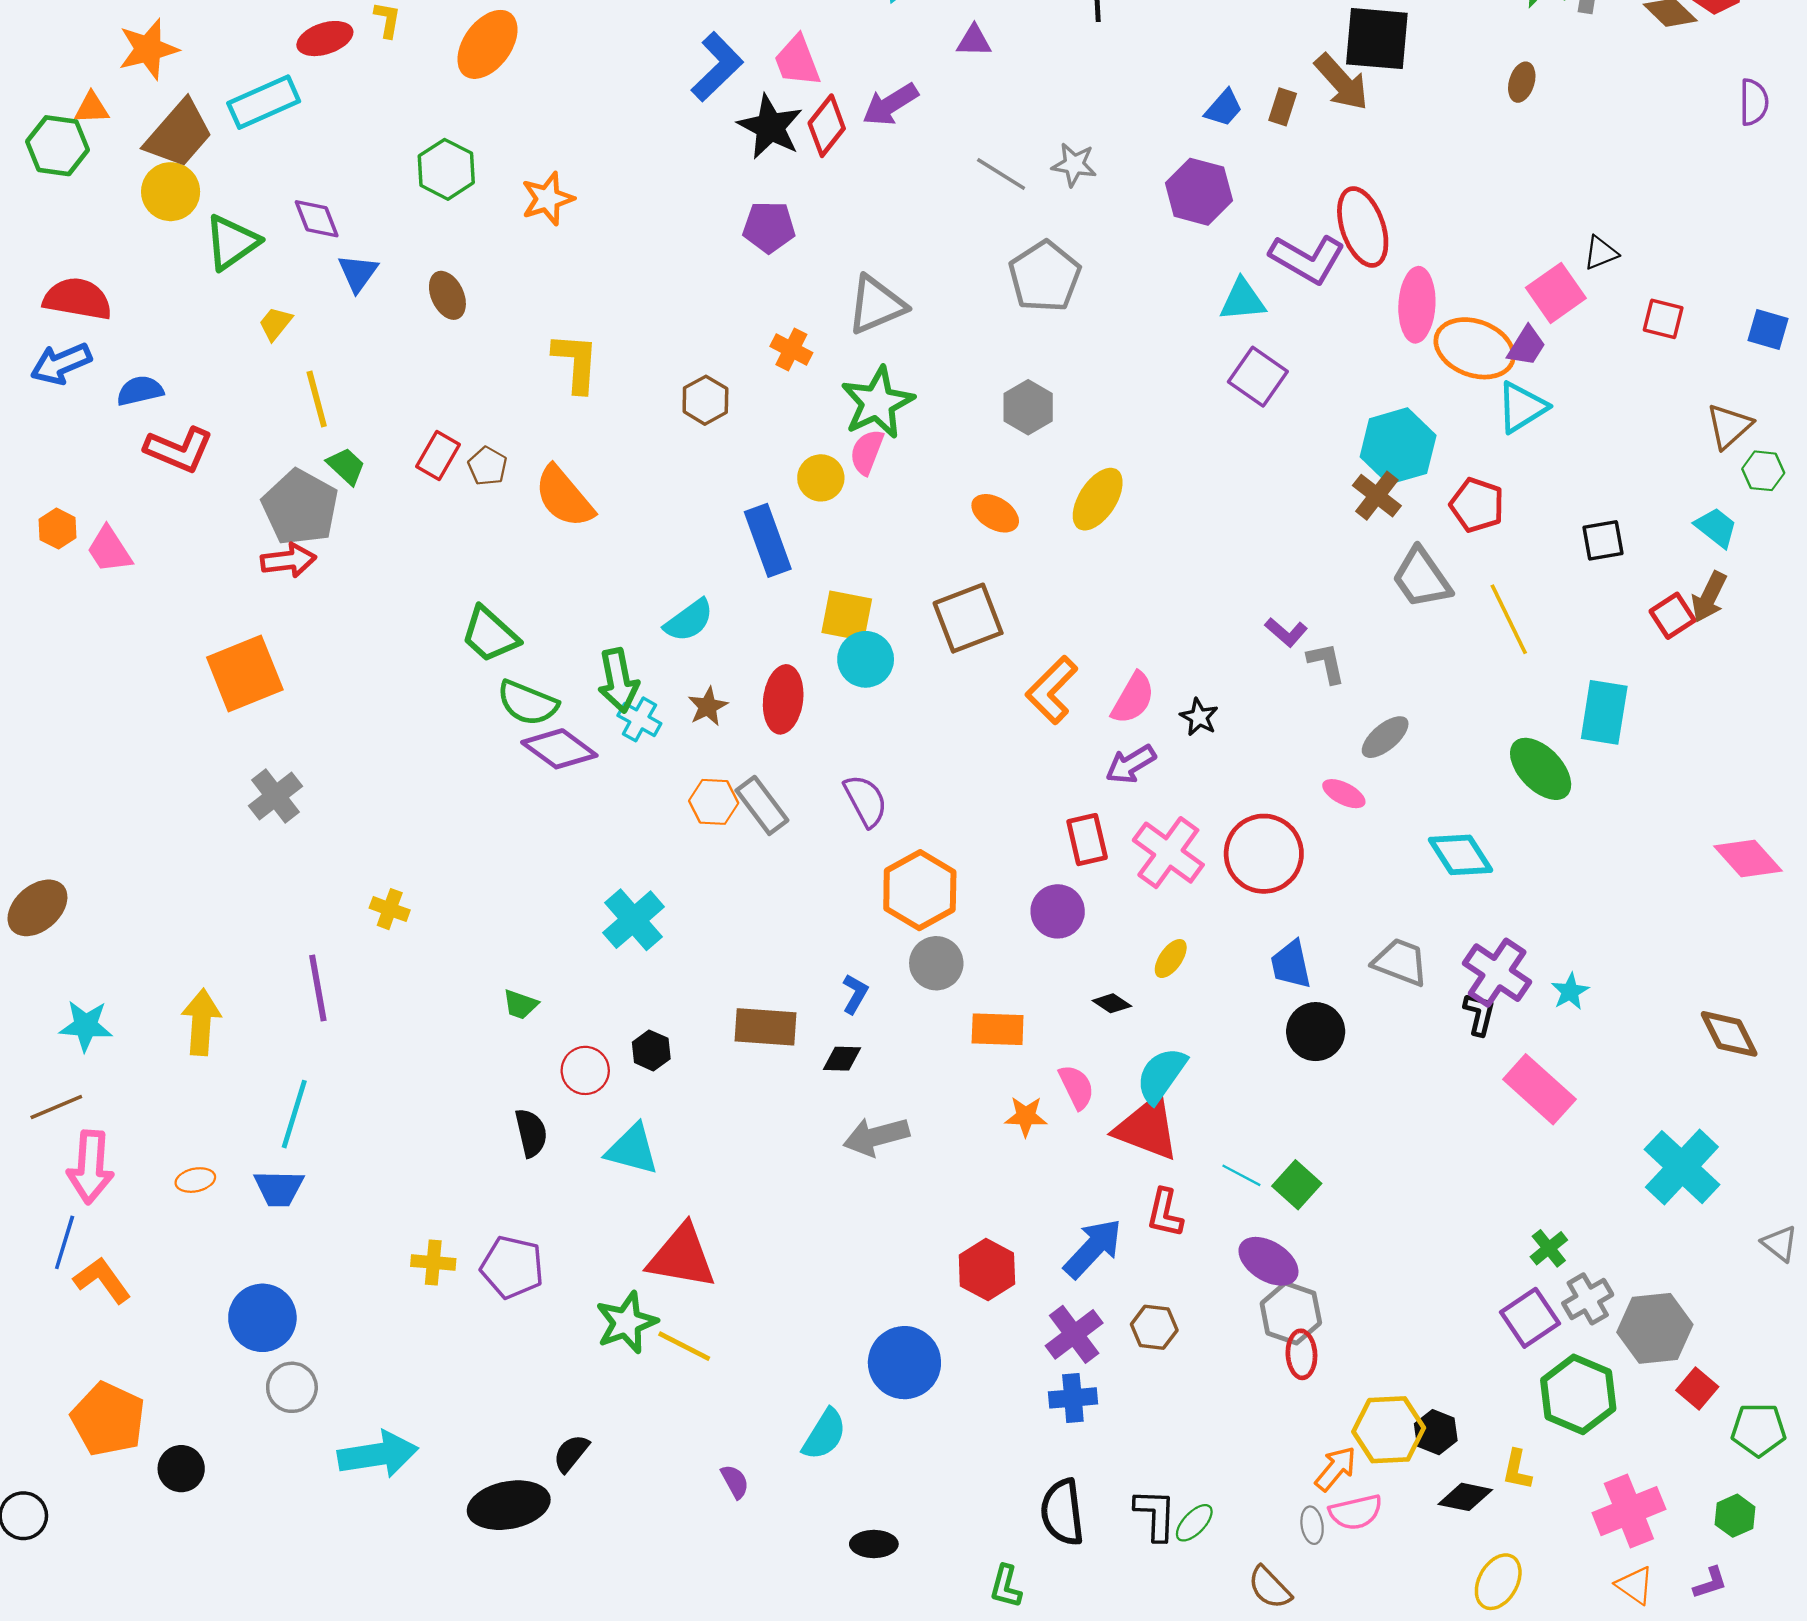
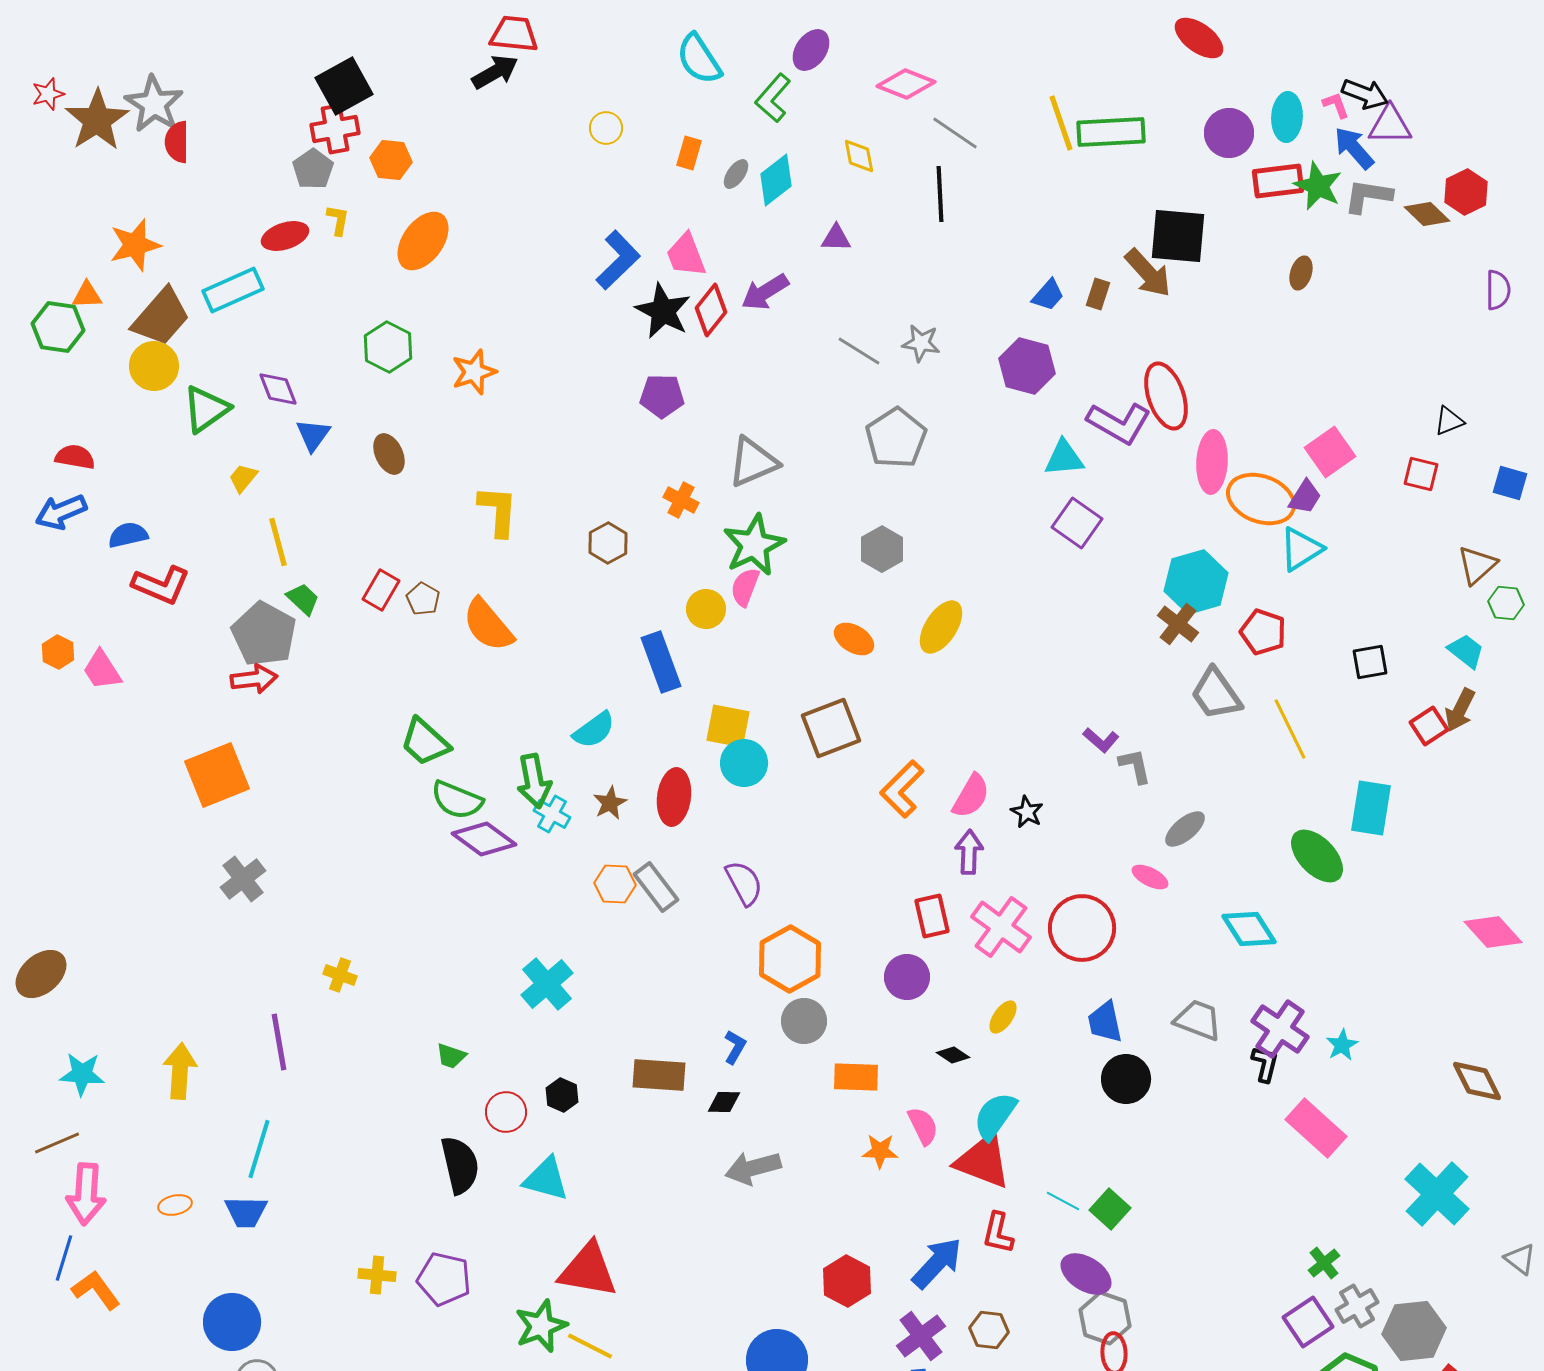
black triangle: (1601, 253) -> (1449, 421), moved
red semicircle: (78, 299) -> (75, 457), size x0.7
purple arrow: (1131, 764) -> (969, 852), turned 123
black semicircle: (531, 1133) -> (460, 1165), size x1.4

